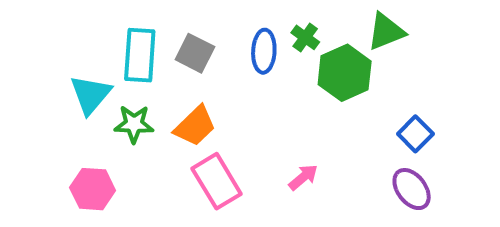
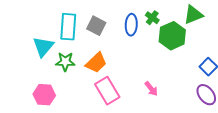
pink arrow: (303, 177) -> (151, 89), turned 91

